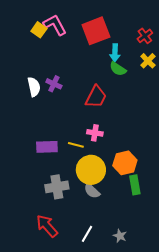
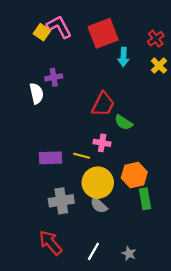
green semicircle: (118, 69) -> (124, 122), moved
purple cross: (54, 84) -> (54, 77), moved, turned -35

